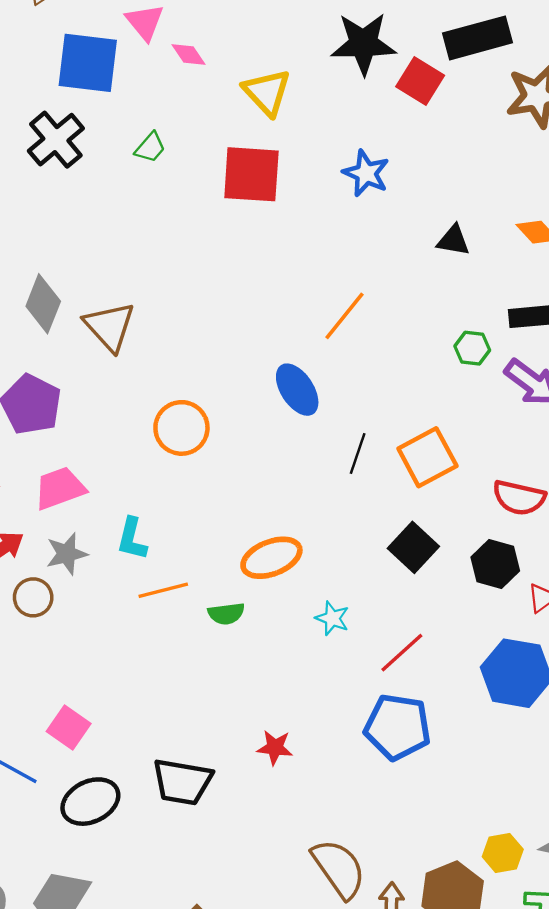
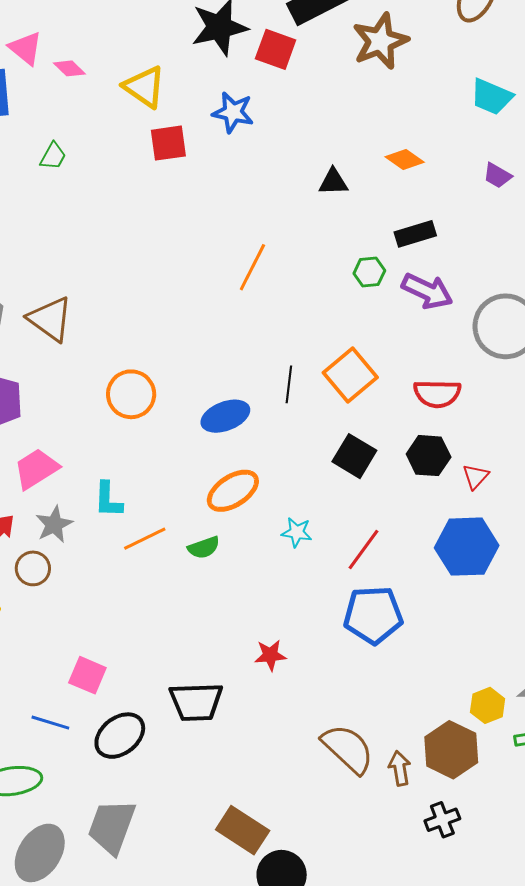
blue star: (366, 173) -> (233, 112), moved
red square: (251, 174) -> (168, 143), moved, size x0.7
blue ellipse: (297, 390) -> (225, 416), moved, turned -66

